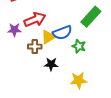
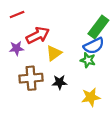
blue semicircle: (62, 33) -> (94, 46), moved
brown cross: (35, 47) -> (31, 78), moved, size x1.5

